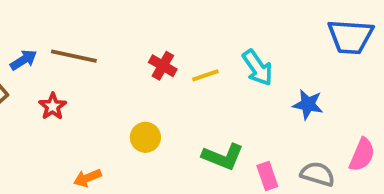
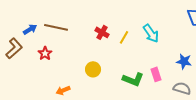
yellow line: (205, 75) -> (124, 37), turned -40
blue star: (308, 104) -> (184, 61), moved
pink rectangle: (267, 176) -> (156, 74), moved

